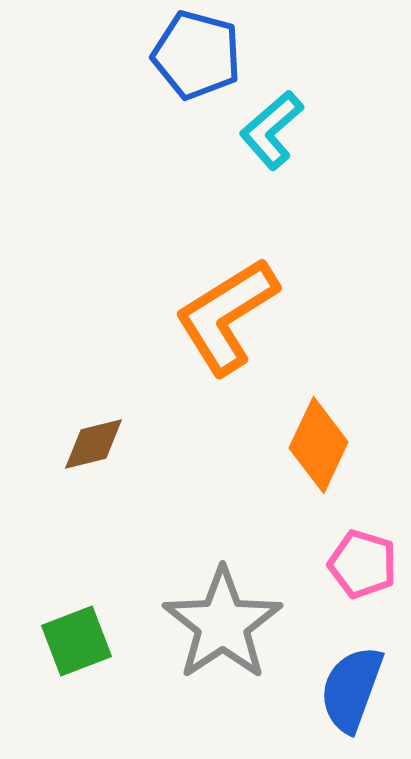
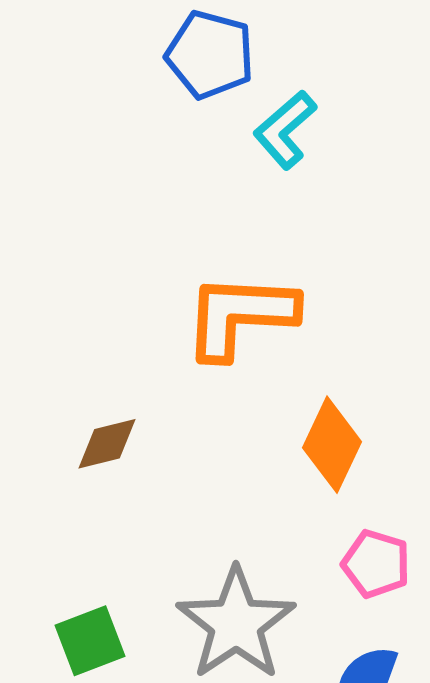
orange L-shape: (227, 316) -> (240, 316), turned 35

